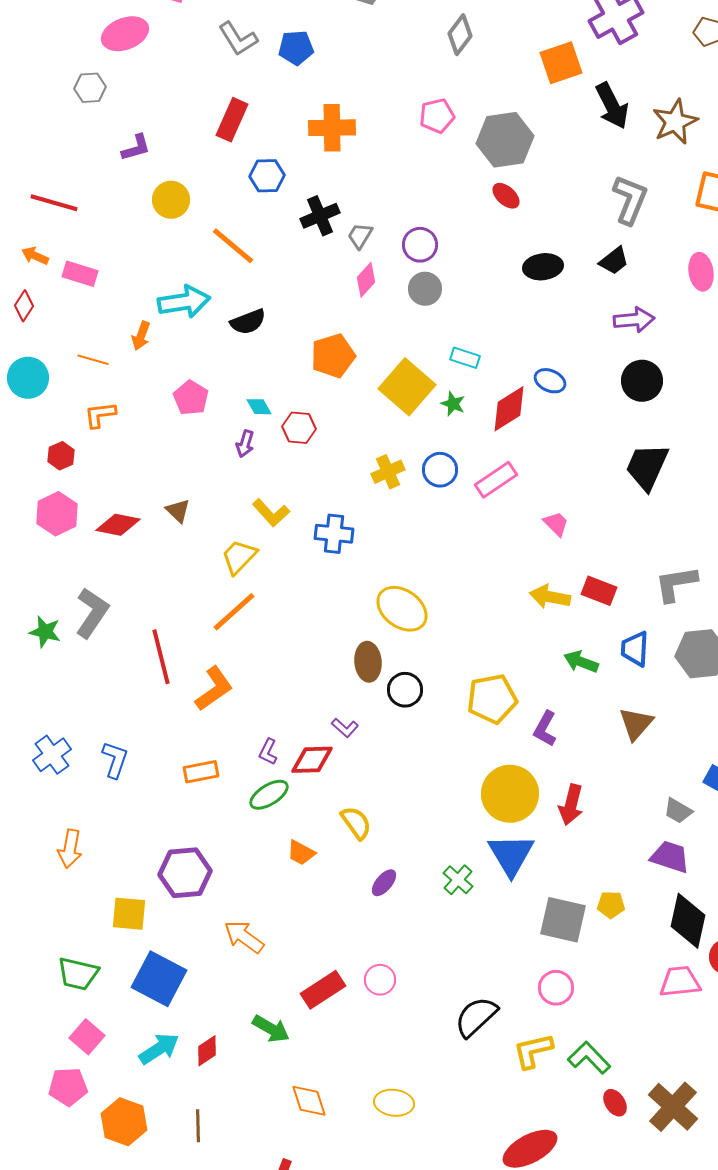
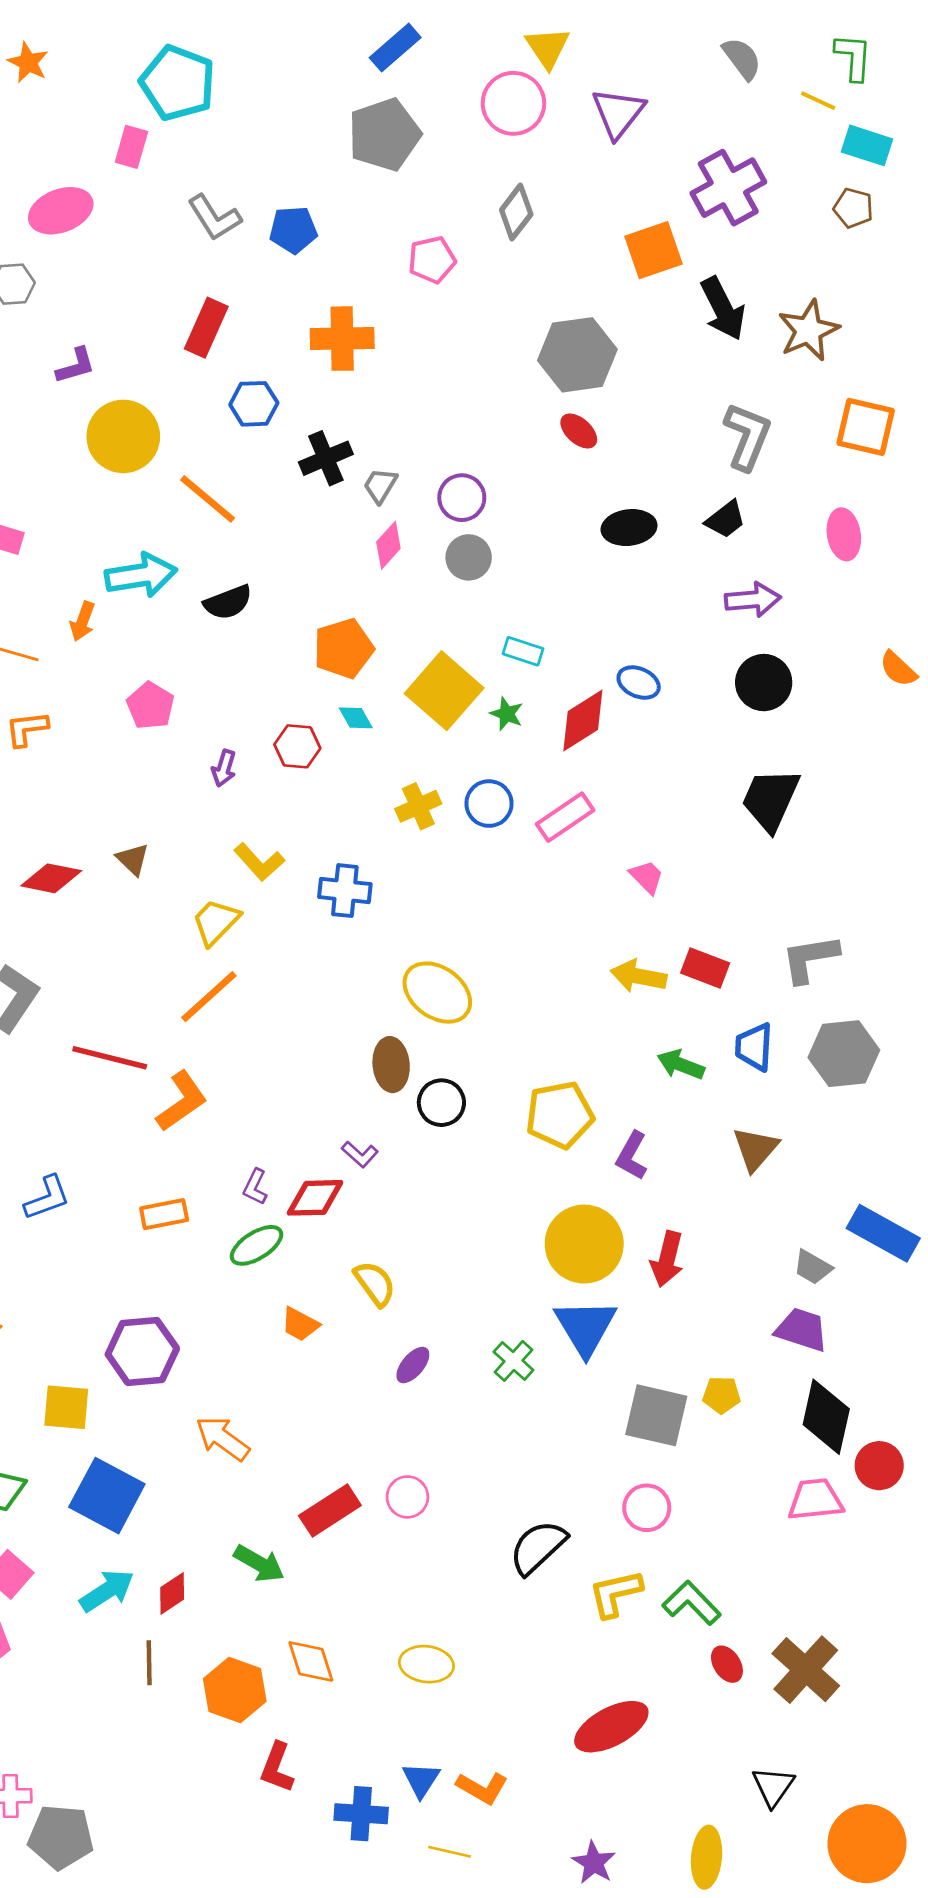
pink pentagon: (437, 116) -> (432, 260), moved
yellow circle: (171, 200) -> (123, 436), size x1.4
cyan diamond: (259, 407) -> (356, 718), moved
red line: (161, 657) -> (110, 1058), turned -62
blue L-shape: (115, 760) -> (47, 1198), turned 51
orange hexagon: (124, 1122) -> (235, 1690), moved
brown line: (198, 1126) -> (149, 1663), moved

